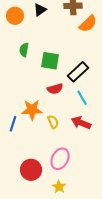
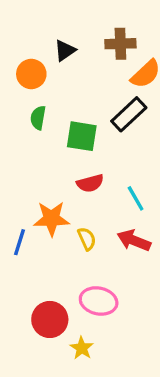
orange circle: (15, 16) -> (31, 74), moved
black rectangle: (78, 72) -> (129, 114), moved
pink ellipse: (60, 159) -> (99, 301), turned 75
yellow star: (59, 187) -> (82, 348), moved

